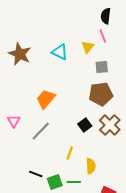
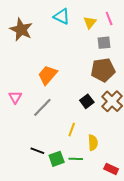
pink line: (103, 36) -> (109, 18), moved
cyan triangle: (60, 52) -> (62, 16), moved

